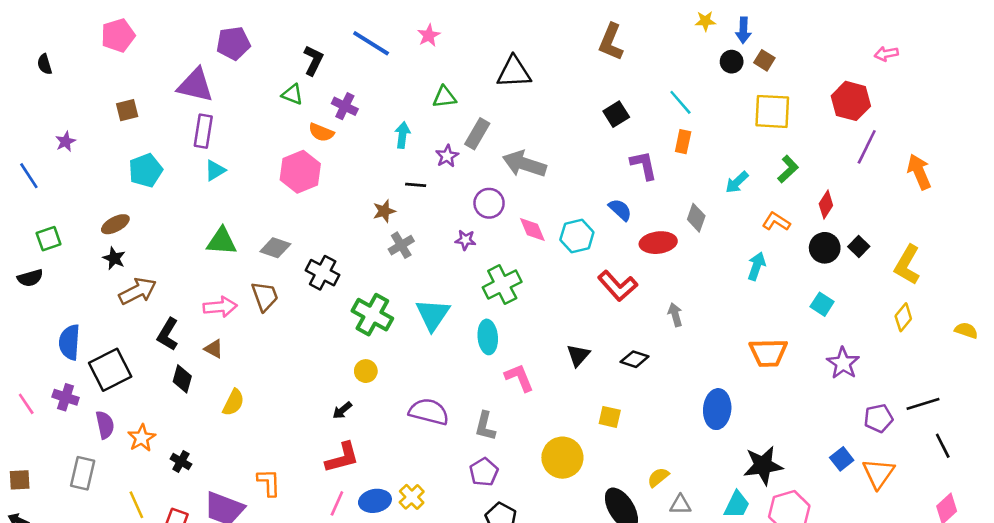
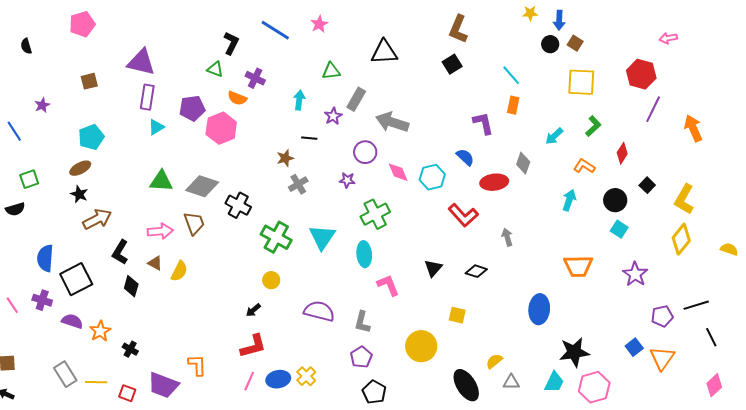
purple pentagon: (233, 43) -> (192, 108), moved
black square: (616, 114) -> (452, 64), moved
cyan pentagon: (146, 170) -> (91, 137), moved
gray diamond: (275, 248) -> (202, 186), size x1.4
black circle: (825, 248) -> (615, 200), moved
yellow diamond: (903, 317) -> (681, 239), size x1.4
yellow semicircle: (233, 403) -> (179, 271), moved
purple semicircle: (105, 425) -> (72, 321), turned -60
gray rectangle: (83, 473) -> (65, 374), moved, turned -45
yellow line: (136, 505) -> (96, 382), turned -65

